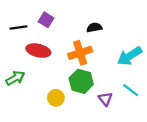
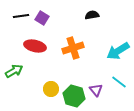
black line: (19, 27) -> (21, 16), moved
black semicircle: (94, 27) -> (92, 15), moved
green hexagon: (81, 81) -> (74, 96), moved

